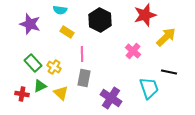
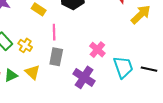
pink cross: (133, 51) -> (97, 50), moved
black line: (169, 72) -> (149, 69), moved
green triangle: (40, 86) -> (11, 75), moved

